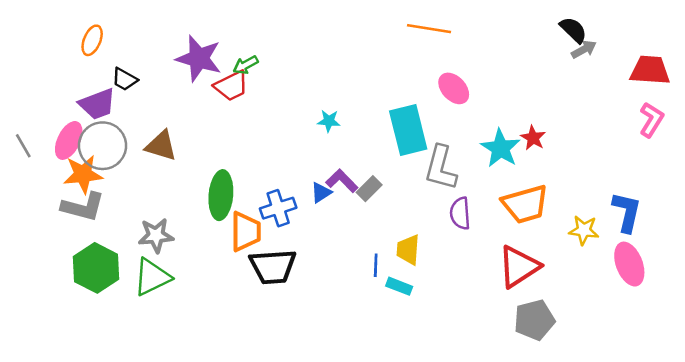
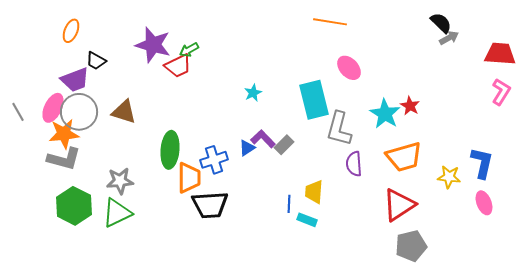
cyan star: (329, 121) -> (253, 93), turned -30
pink ellipse: (629, 264) -> (484, 203), size x0.7

